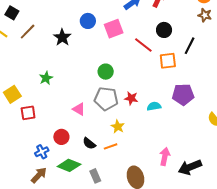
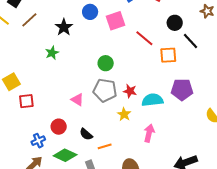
black circle: (164, 30) -> (175, 23), moved
black line: (190, 46) -> (191, 41), turned -72
green star: (46, 78) -> (52, 53), moved
cyan semicircle: (154, 106) -> (152, 100), size x1.5
yellow star: (118, 127) -> (124, 114), moved
orange line: (111, 146) -> (105, 146), moved
pink arrow: (165, 156) -> (149, 133), moved

